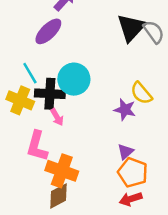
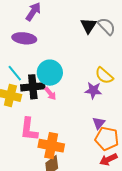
black triangle: (131, 28) -> (88, 26), size x0.7
purple ellipse: (48, 31) -> (24, 38), turned 60
pink arrow: (57, 117) -> (50, 94), moved

